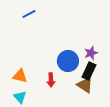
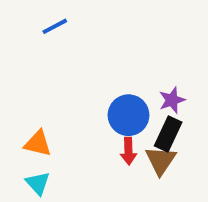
red arrow: (51, 80) -> (128, 151), moved
brown triangle: (85, 85) -> (161, 161), turned 30

